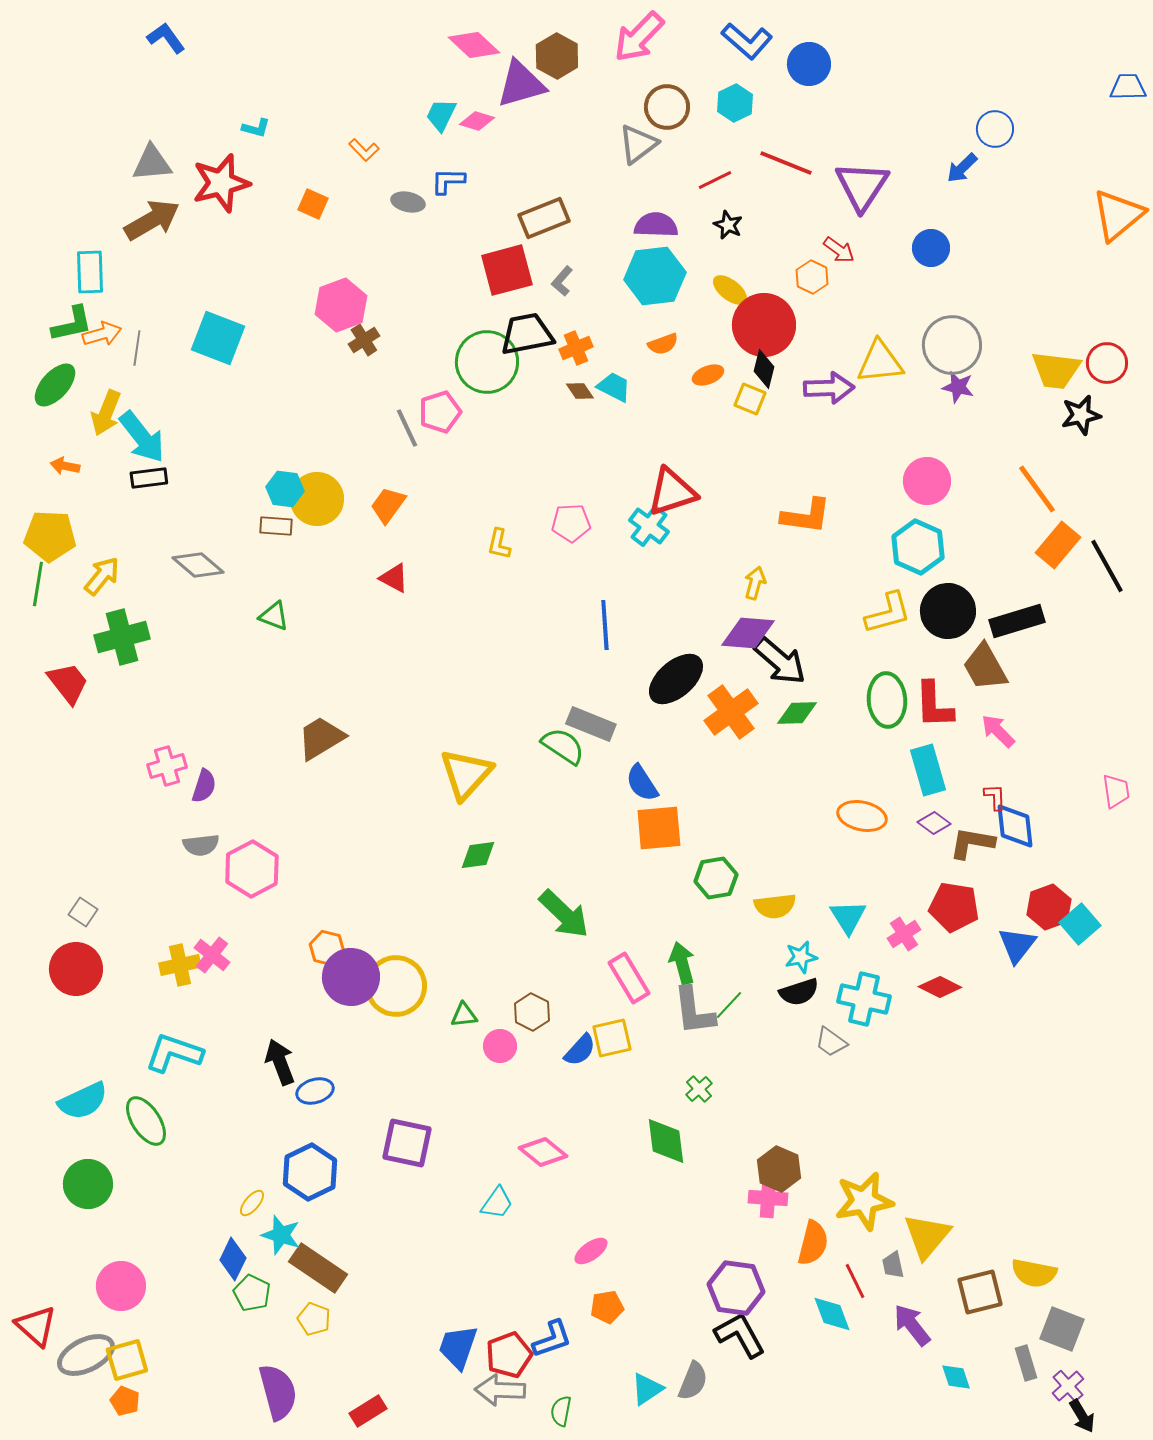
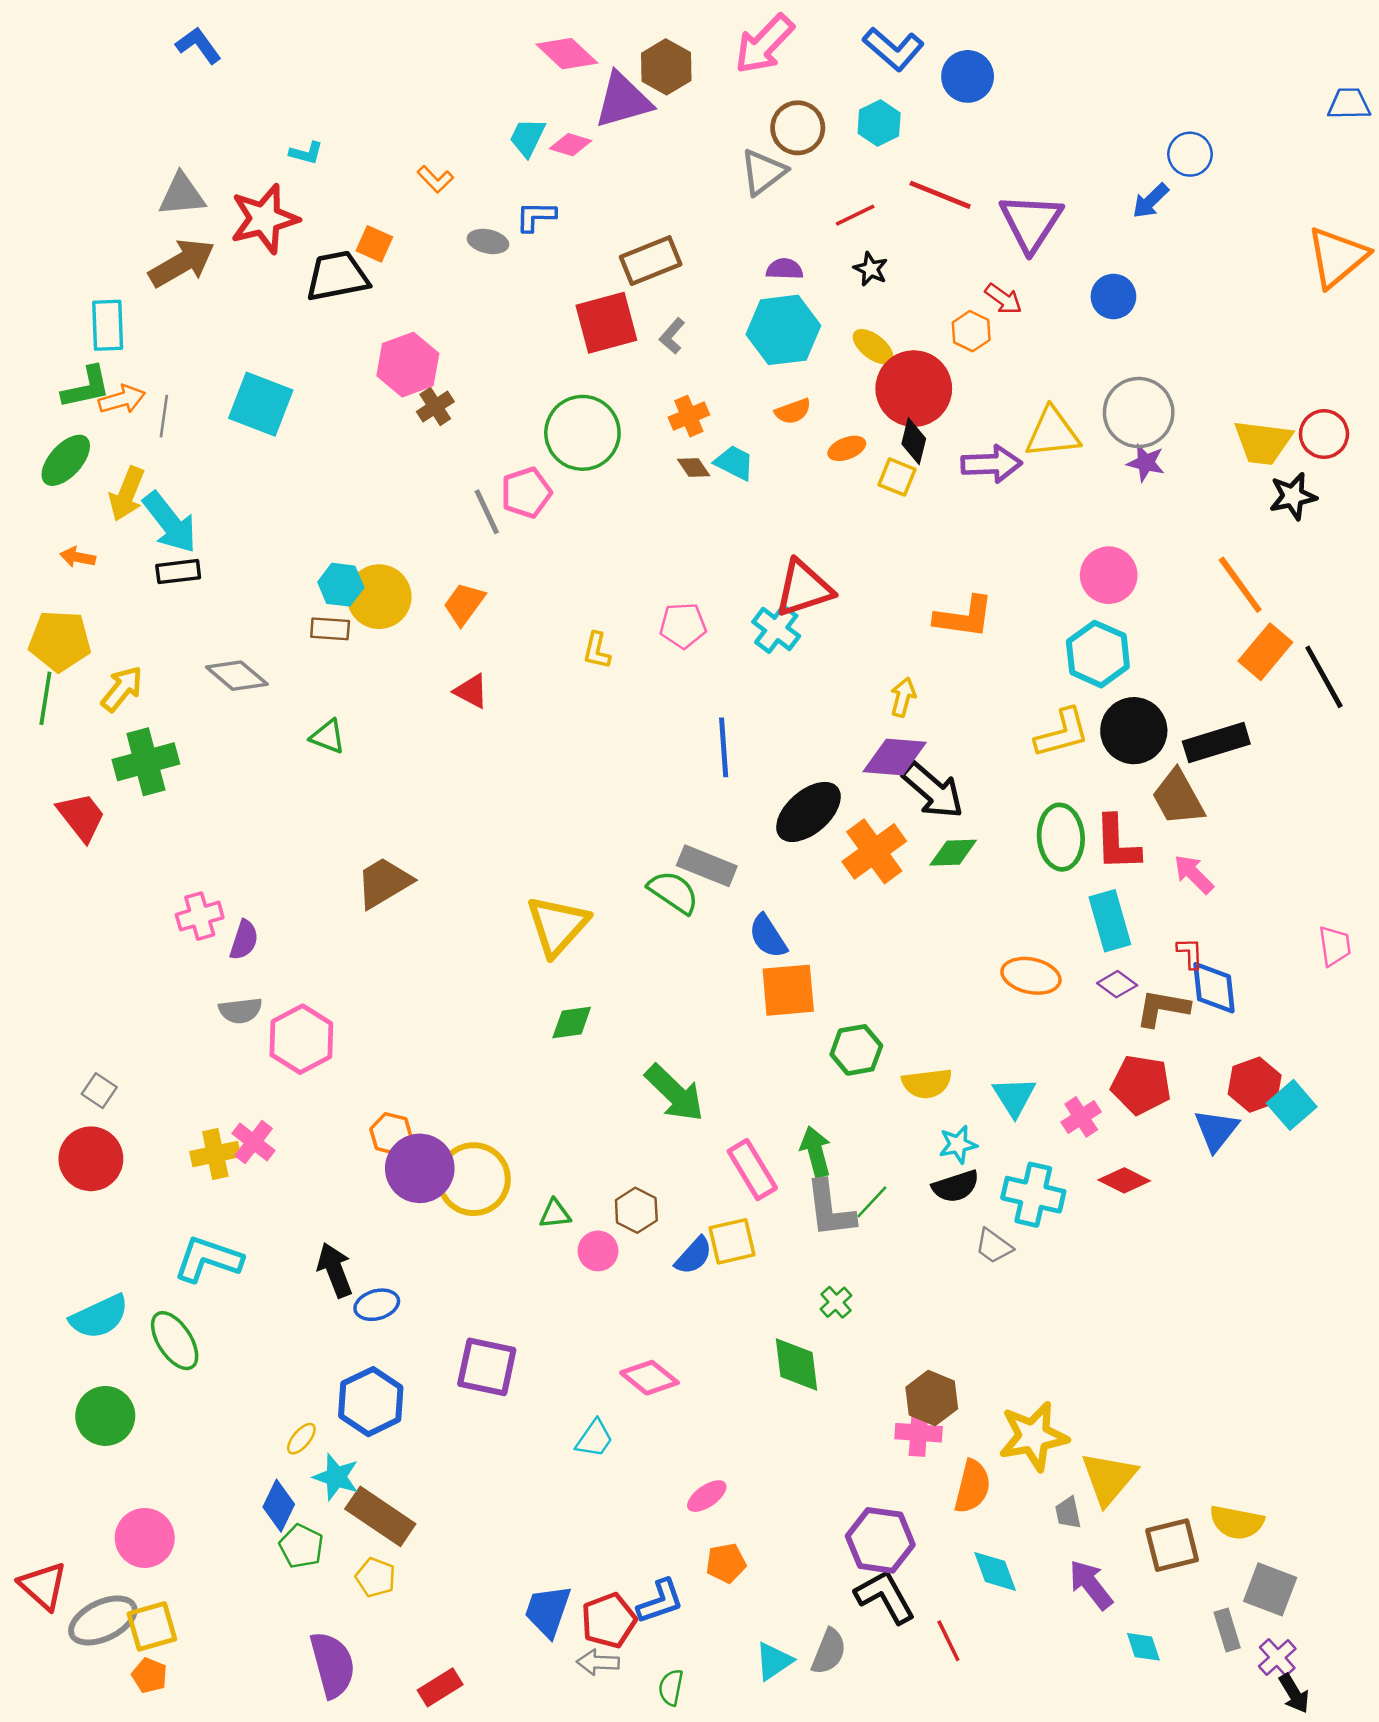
purple semicircle: (656, 225) -> (785, 269), size x0.7
black trapezoid: (527, 334) -> (337, 276), moved
red line: (855, 1281) -> (948, 1641), moved
gray arrow: (500, 1390) -> (598, 1662), size x0.7

